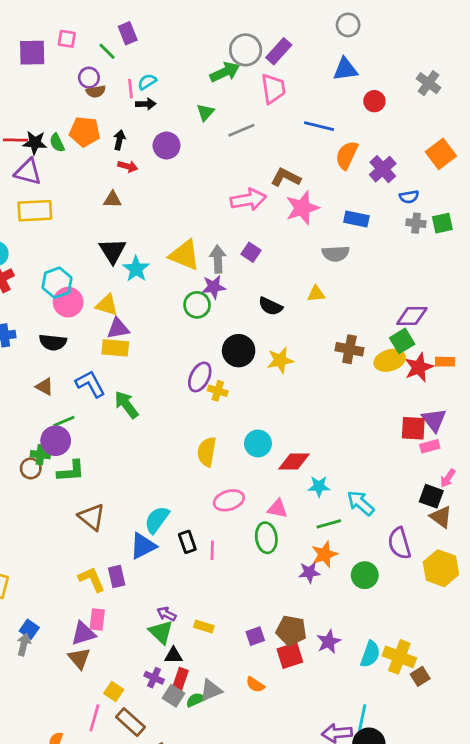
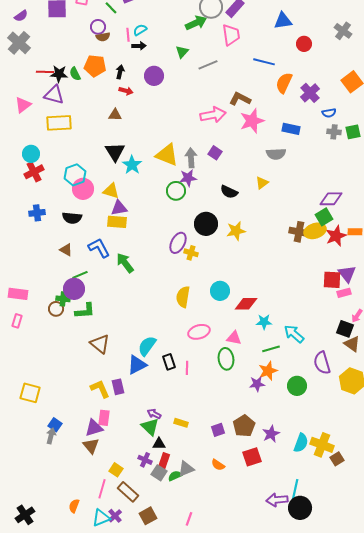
yellow triangle: (316, 294) -> (262, 183), turned -32
brown cross: (349, 349) -> (299, 232), moved
brown pentagon: (291, 631) -> (244, 426), turned 30
red square: (290, 656) -> (252, 457), moved

